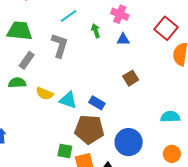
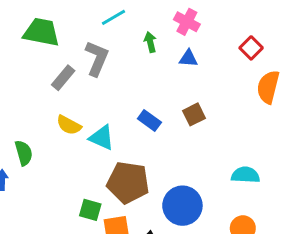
red square: (166, 28) -> (251, 48), size x0.7
gray rectangle: (27, 60) -> (63, 78), moved
green semicircle: (17, 83) -> (24, 153), moved, turned 72
blue rectangle: (97, 103) -> (149, 120), moved

